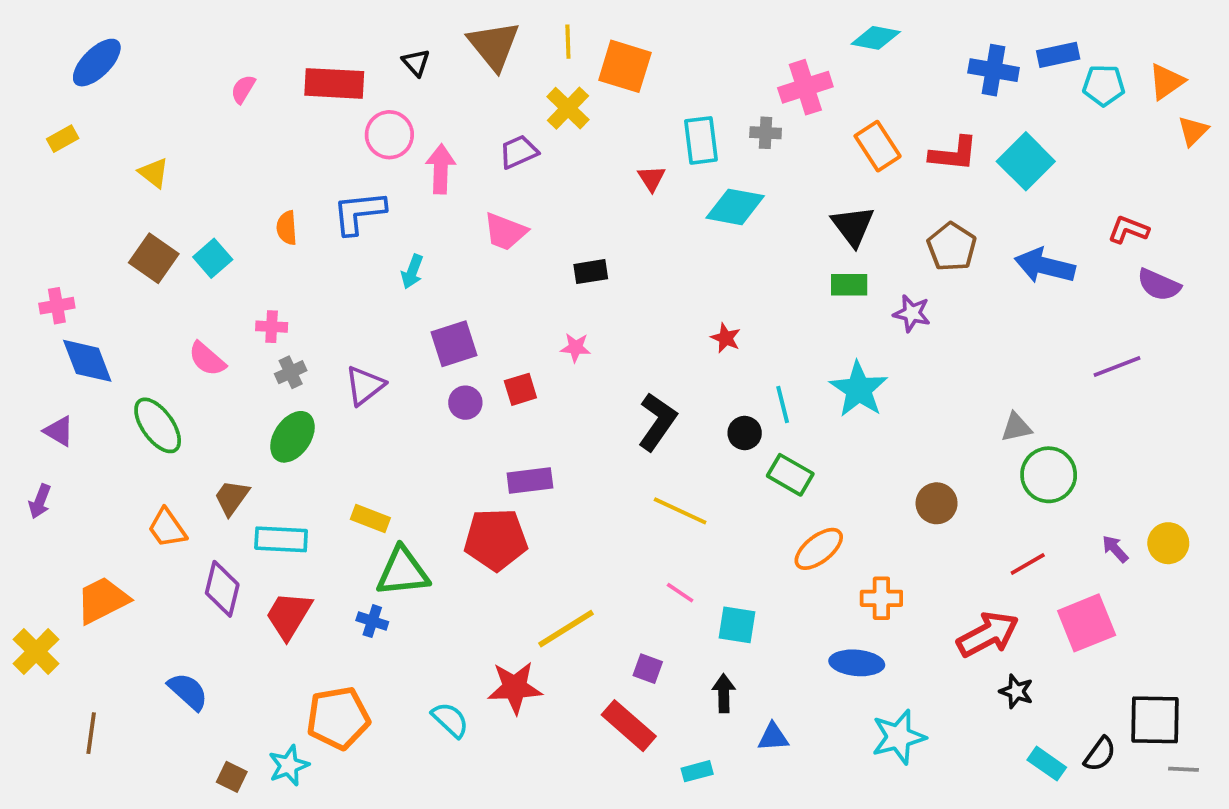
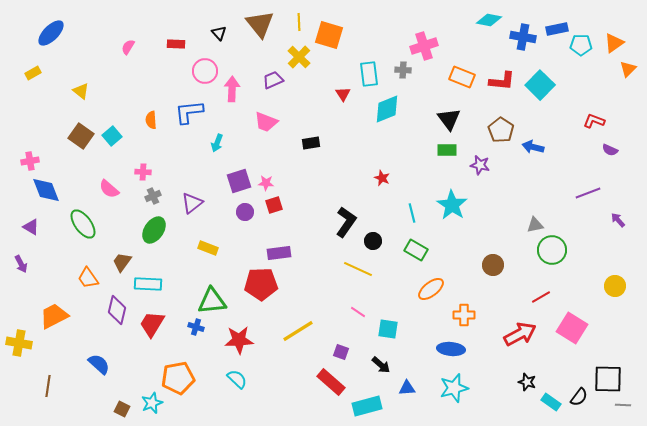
cyan diamond: (876, 38) -> (489, 20), moved
red rectangle: (334, 83) -> (176, 44), size x0.6
orange rectangle: (878, 146) -> (462, 77), turned -35
cyan diamond: (735, 207) -> (387, 109), turned -32
blue arrow: (1045, 266) -> (533, 147), moved, size x0.7
purple semicircle: (1159, 285) -> (610, 150), size x0.7
pink star: (576, 348) -> (266, 183), moved
black circle: (745, 433) -> (373, 241), moved
purple arrow: (40, 501) -> (21, 264), turned -48
yellow rectangle: (370, 518) -> (208, 248), moved
purple arrow: (1115, 549) -> (618, 220), moved
pink square: (1087, 623) -> (572, 328), turned -36
yellow cross: (36, 651) -> (19, 343), turned -35
red star: (515, 688) -> (239, 340), moved
black star: (1016, 691) -> (527, 382), moved
black arrow: (724, 693) -> (381, 365), turned 132
cyan star: (899, 737) -> (454, 388), moved
cyan rectangle: (697, 771) -> (367, 406), size x1.8

